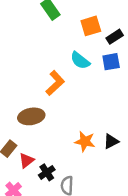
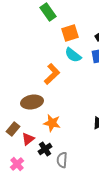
orange square: (91, 26) -> (70, 33), moved
orange star: (85, 141) -> (52, 123), moved

